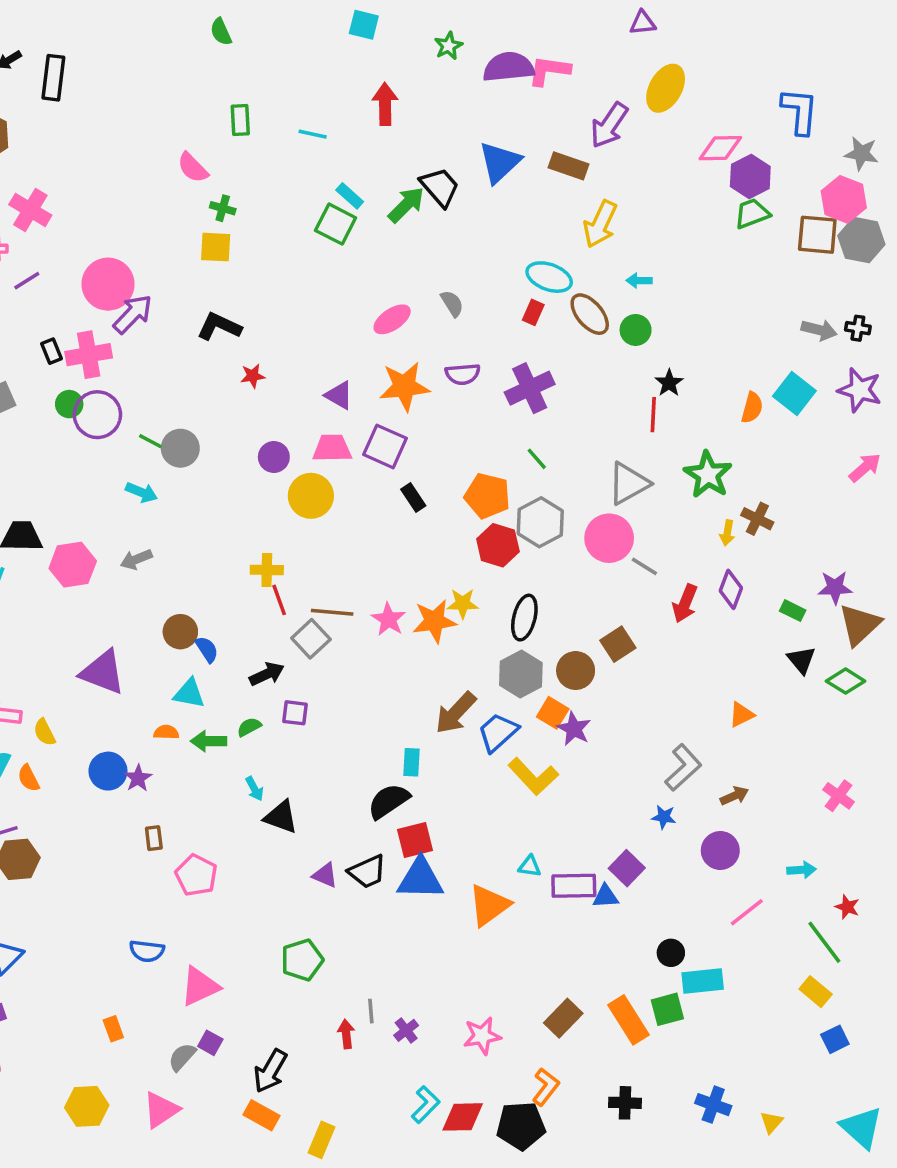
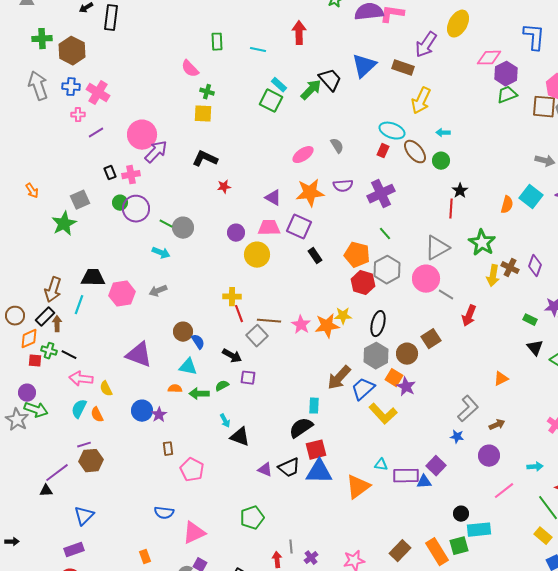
pink cross: (89, 355) -> (131, 175), size x0.7
yellow arrow: (727, 533) -> (493, 276), size x1.5
purple diamond: (731, 589) -> (535, 266), moved
black arrow: (267, 674) -> (232, 356), turned 54

